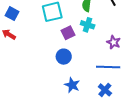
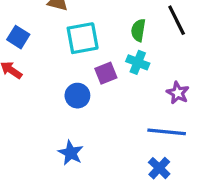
blue circle: (64, 57) -> (77, 96), moved
blue star: (72, 85) -> (71, 153), moved

